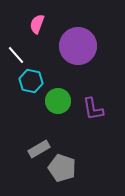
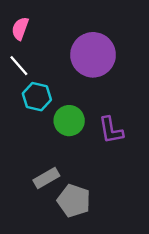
pink semicircle: (37, 24) -> (20, 29), moved

